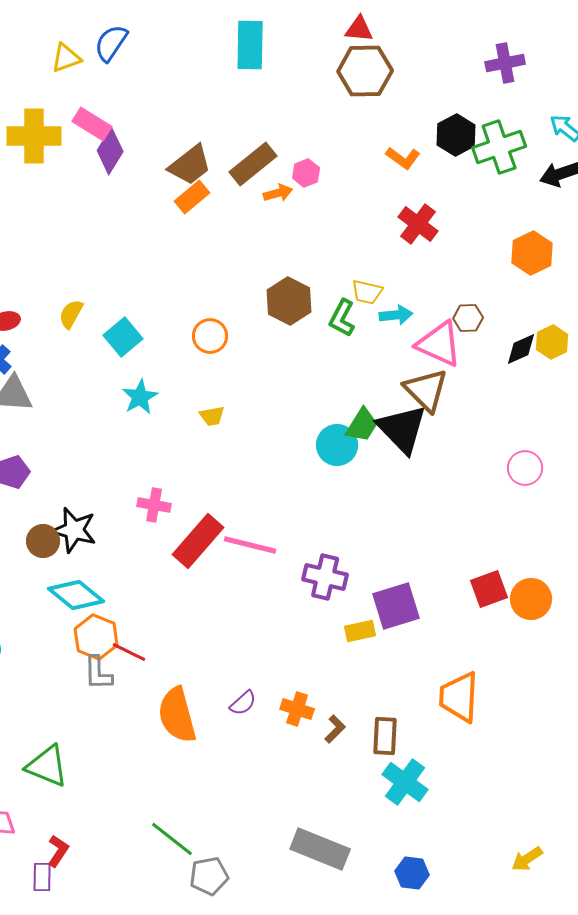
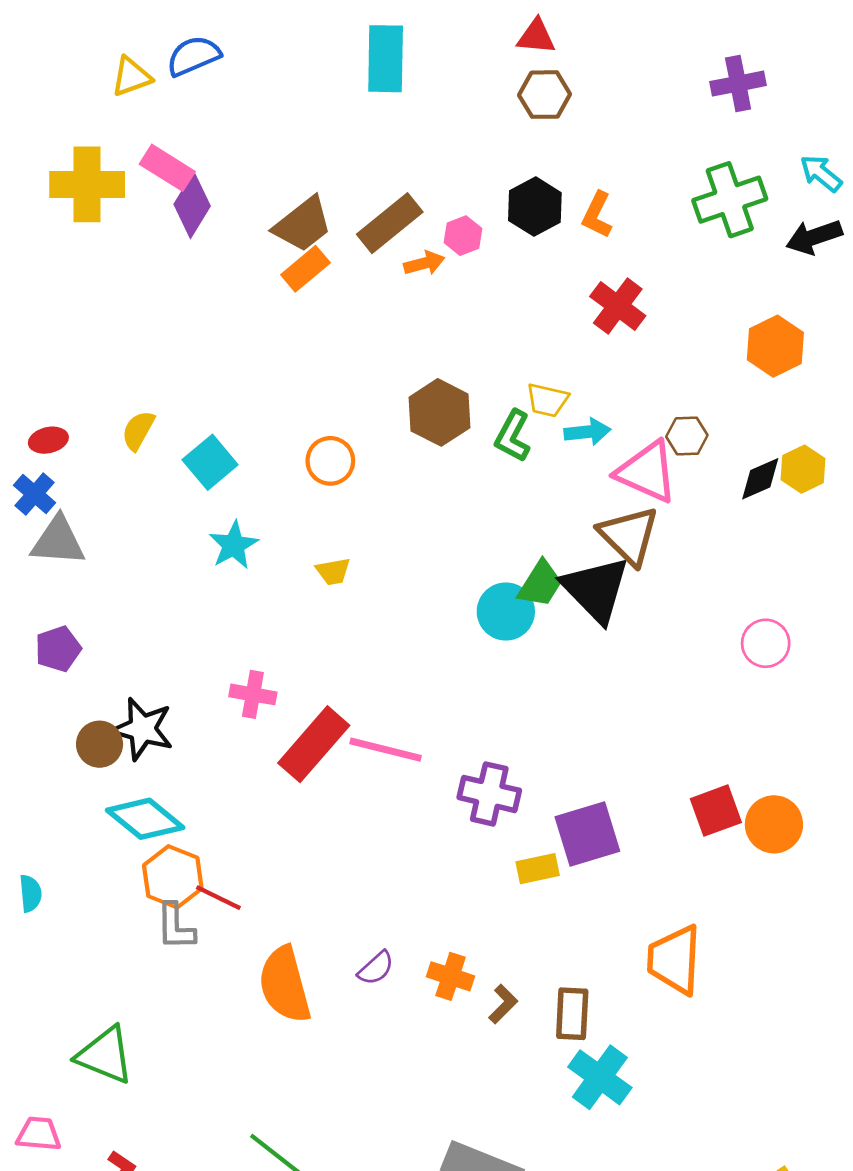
blue semicircle: (111, 43) -> (193, 56), turned 33
brown hexagon: (365, 71) -> (545, 95), size x0.7
black hexagon: (456, 135) -> (535, 207), moved
orange L-shape: (403, 158) -> (597, 215), turned 80

